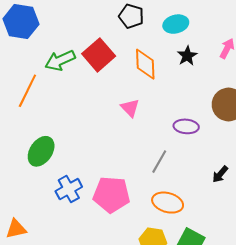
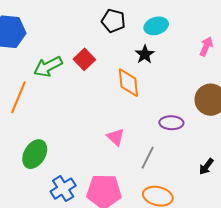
red square: (99, 55) -> (84, 59), size x0.7
black star: (187, 56) -> (145, 54), moved
orange diamond: (145, 64) -> (128, 83), moved
pink triangle: (130, 108) -> (116, 137), moved

